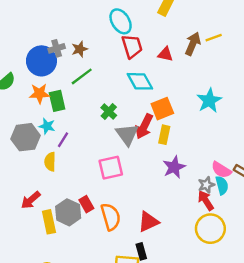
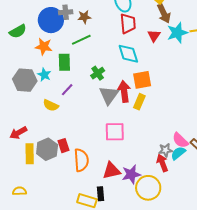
brown arrow: (193, 44) -> (164, 13), moved, turned 120
red triangle: (165, 54) -> (154, 36), turned 40
green rectangle: (57, 101) -> (64, 62), moved
cyan star: (209, 101) -> (177, 33), moved
red arrow: (144, 126) -> (124, 91), turned 135
purple line: (63, 140) -> (67, 90), moved
yellow semicircle: (50, 162) -> (51, 105), moved, turned -77
purple star: (174, 167) -> (131, 174), moved
pink square: (111, 168) -> (115, 132), moved
cyan semicircle: (222, 185) -> (178, 153), turned -126
yellow circle: (210, 229) -> (148, 188), moved

